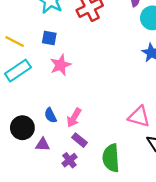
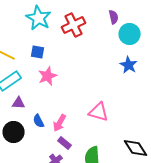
pink triangle: (139, 117) -> (99, 112), moved
purple triangle: (43, 145) -> (19, 103), moved

